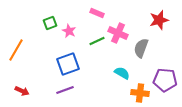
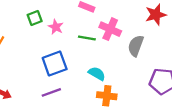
green line: (97, 41) -> (87, 38), turned 35
cyan semicircle: (122, 73) -> (97, 74), moved
orange cross: (140, 93) -> (107, 96), moved

